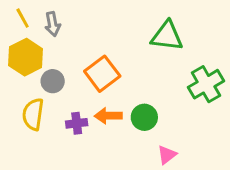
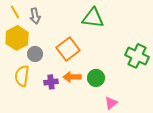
green triangle: (167, 36) -> (93, 18), moved
green cross: (206, 84) -> (137, 56), turned -35

